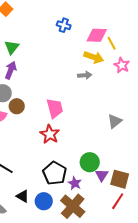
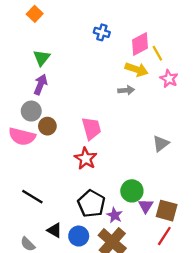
pink diamond: (97, 35) -> (140, 44), turned -30

